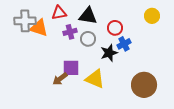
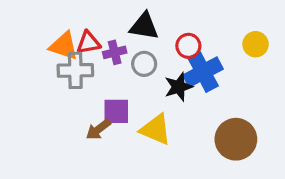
red triangle: (59, 13) -> (88, 43), moved
yellow circle: (152, 16) -> (256, 44), moved
gray cross: (25, 21) -> (75, 70), moved
blue cross: (124, 44) -> (203, 72), size x1.6

